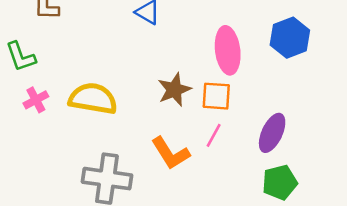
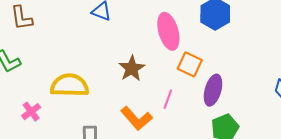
orange square: (216, 96) -> (190, 64), moved, turned 30
pink cross: (36, 100) -> (31, 112), moved

